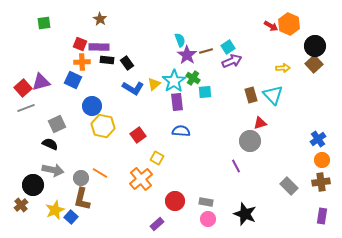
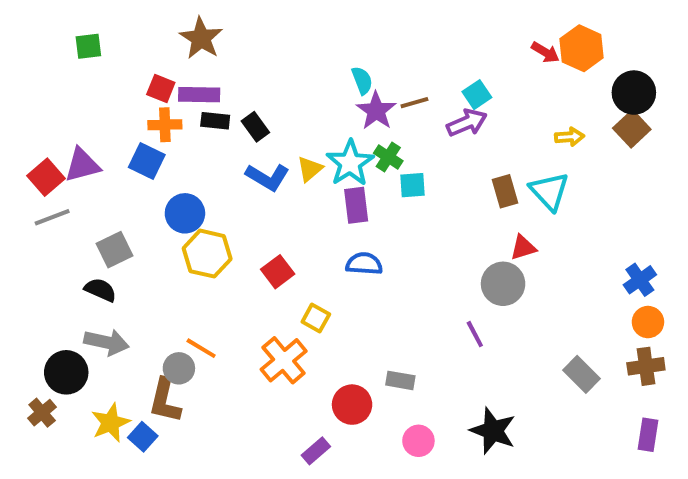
brown star: (100, 19) -> (201, 38), size x1.5
cyan square: (228, 47) -> (477, 95), moved
gray circle: (81, 178) -> (179, 368), moved
gray rectangle: (206, 202) -> (400, 380), moved

